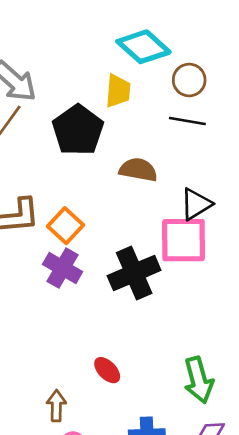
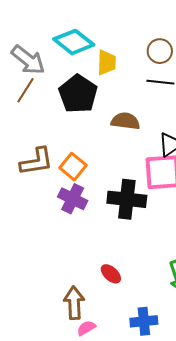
cyan diamond: (143, 47) -> (74, 42), moved
black cross: (134, 273) -> (127, 199), turned 33
brown arrow: (56, 406) -> (74, 303), size x1.4

